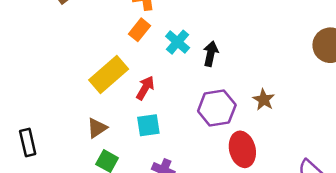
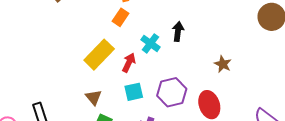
cyan cross: (178, 42) -> (151, 43), moved
purple hexagon: (217, 108) -> (172, 92), moved
brown triangle: (97, 128) -> (93, 97), turned -30

